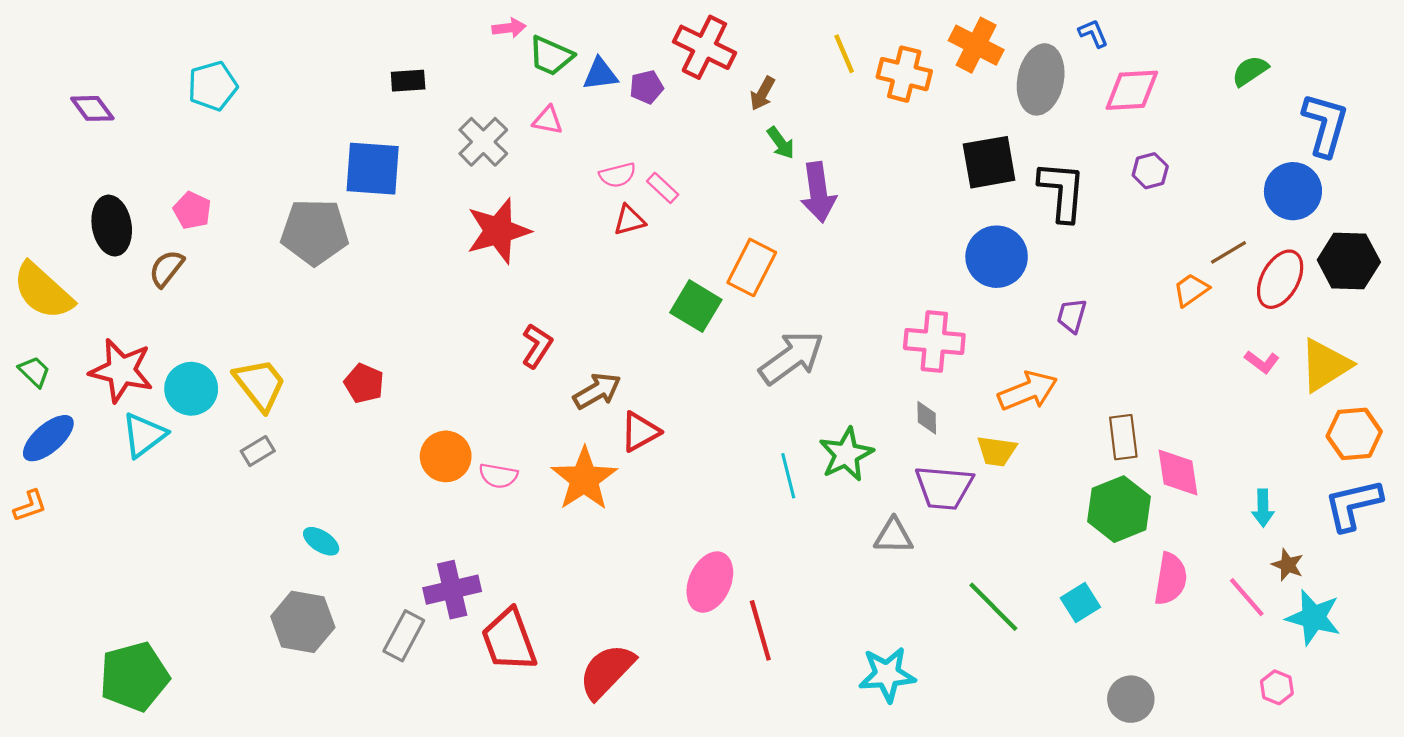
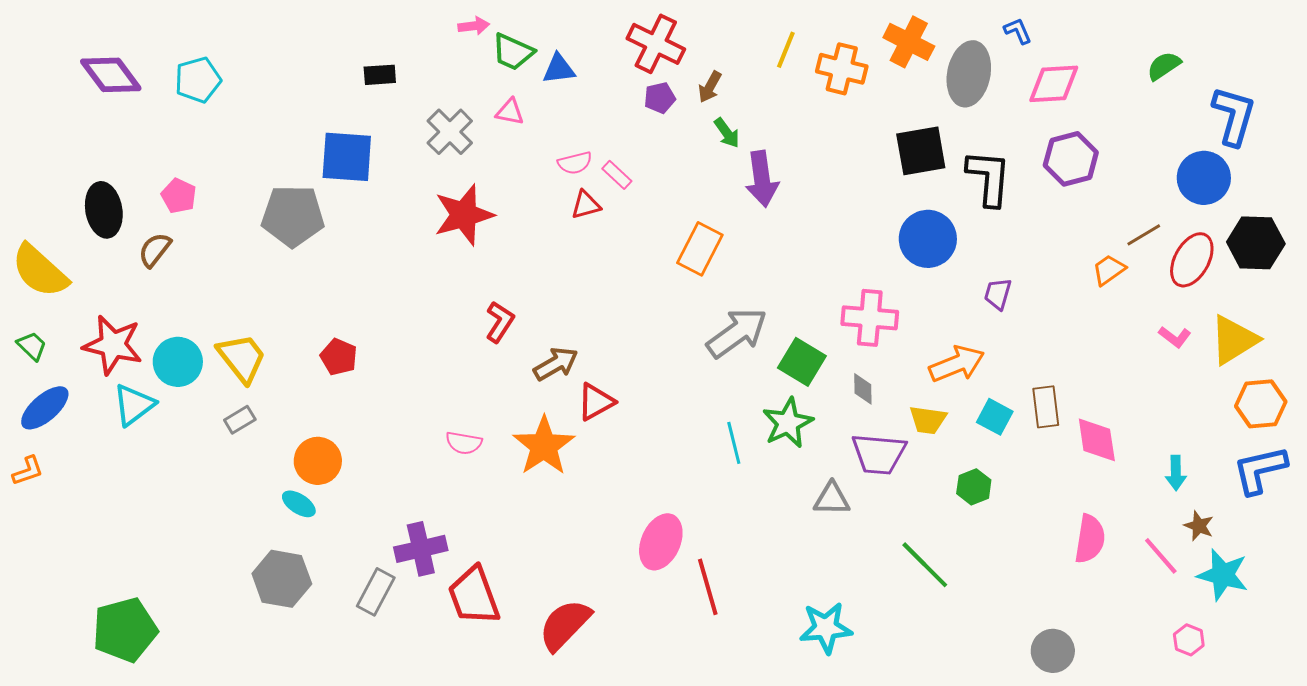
yellow line: (844, 54) -> (786, 50), turned 45
purple pentagon: (646, 87) -> (660, 98), moved
purple diamond: (92, 108) -> (111, 75), moved, size x1.5
purple hexagon: (1150, 171) -> (1071, 159), size x1.6
green square: (696, 306) -> (802, 362), moved
orange circle: (446, 456) -> (318, 461), moved
green hexagon: (1119, 509) -> (974, 487), moved, size x0.6
cyan square: (1080, 602) -> (995, 417), moved, turned -30

